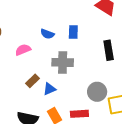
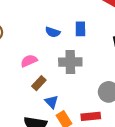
pink semicircle: (23, 50) -> (29, 61), moved
blue triangle: (50, 89) -> (51, 102), moved, turned -48

